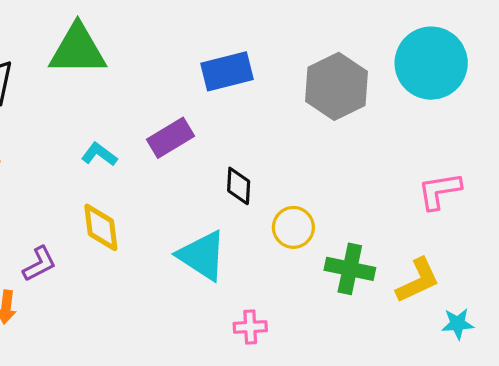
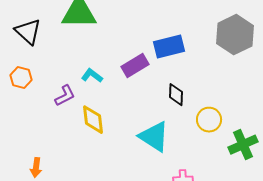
blue rectangle: (227, 71) -> (169, 47), moved
purple L-shape: (39, 264) -> (65, 96), moved
green cross: (350, 269) -> (243, 145), turned -36

